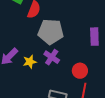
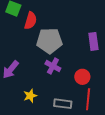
yellow star: (30, 62) -> (30, 96), moved

